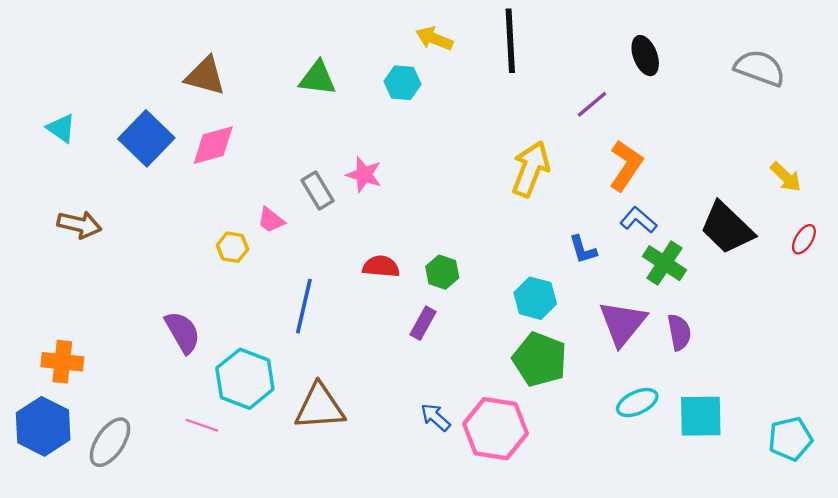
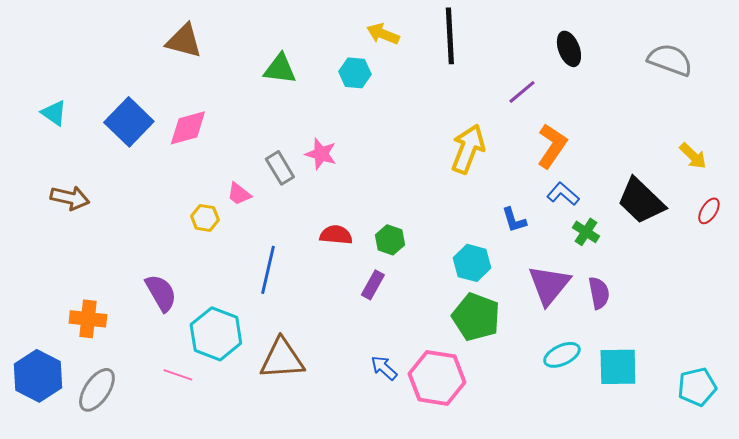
brown triangle: (205, 76) -> (184, 41), moved
green cross: (664, 263) -> (586, 232), size x0.7
orange cross: (62, 362) -> (88, 319), moved

